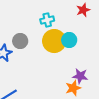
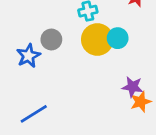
orange star: (73, 88) -> (141, 102), moved

